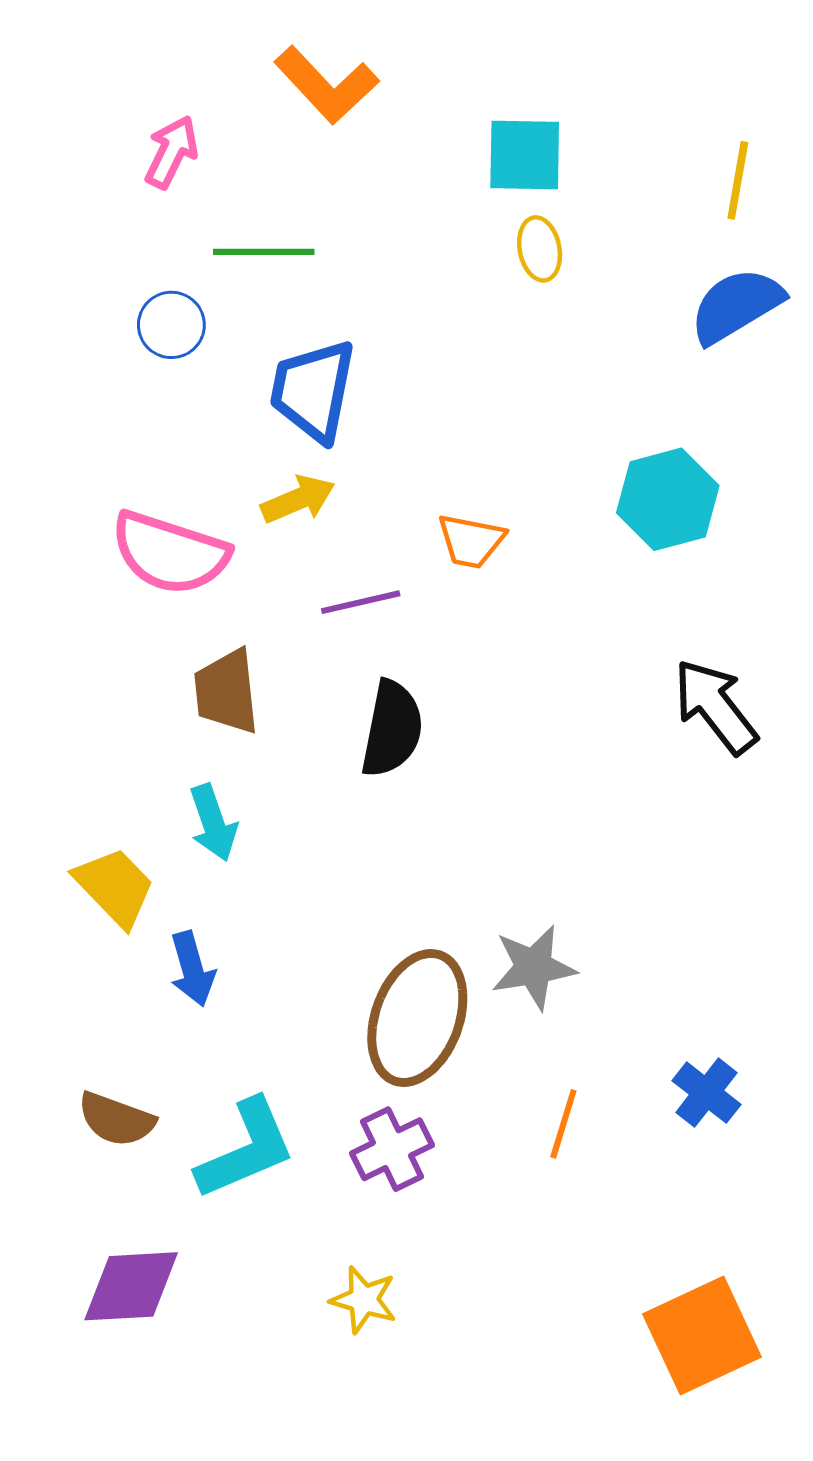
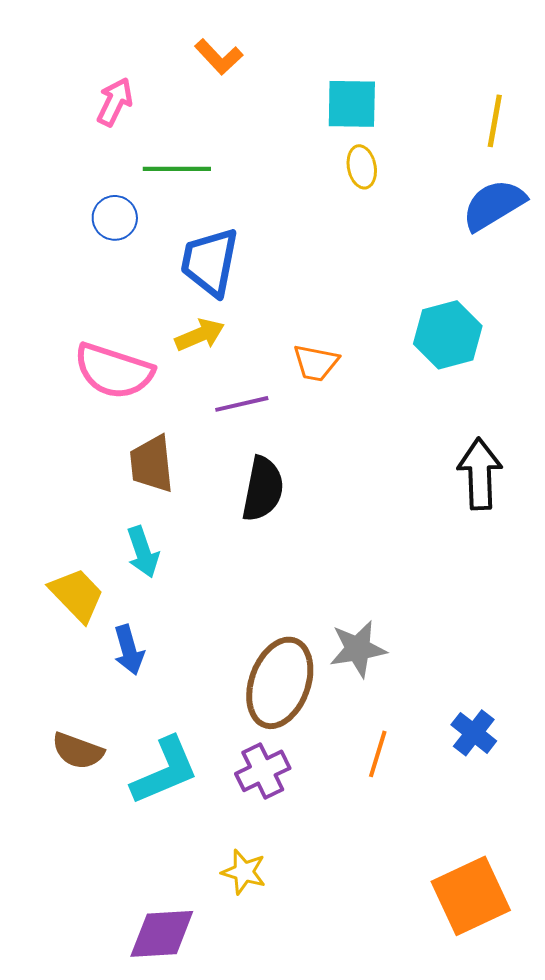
orange L-shape: (326, 85) -> (219, 57), size x0.7
black arrow: (715, 707) -> (480, 474), turned 36
purple diamond: (131, 1286) -> (162, 934), moved

